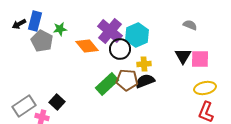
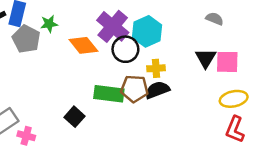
green rectangle: (107, 84) -> (109, 94), turned 50
black square: (57, 102) -> (75, 117), moved

